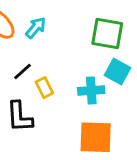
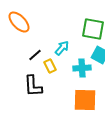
cyan arrow: (36, 28) -> (62, 48), moved

